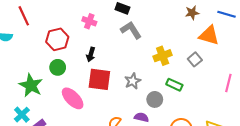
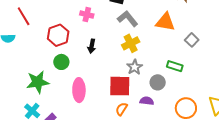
orange triangle: (209, 35) -> (165, 22), moved
yellow cross: (163, 56) -> (131, 43), moved
red square: (99, 79) -> (120, 86), moved
green star: (31, 85) -> (38, 82), turned -30
pink ellipse: (73, 98) -> (79, 90), turned 50

